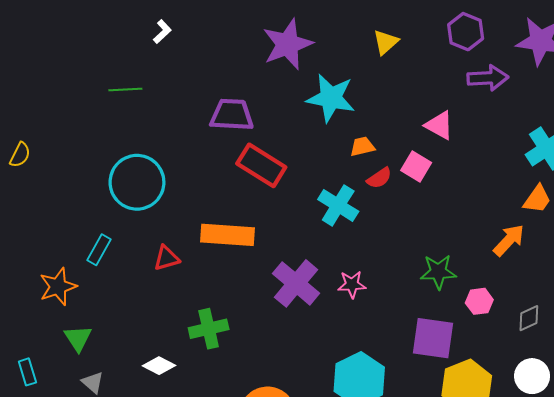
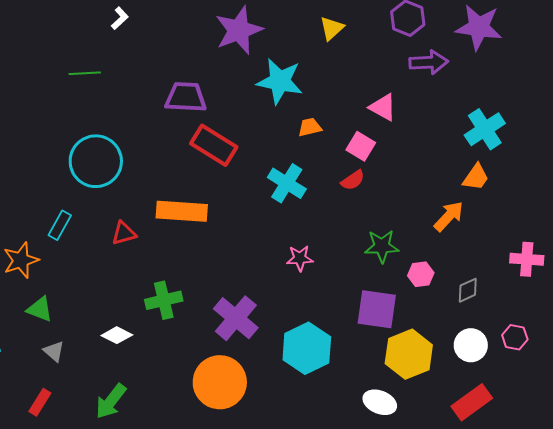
red semicircle: (379, 178) -> (353, 180), moved
purple cross: (296, 283) -> (236, 318), moved
green triangle: (78, 338) -> (40, 309), turned -36

